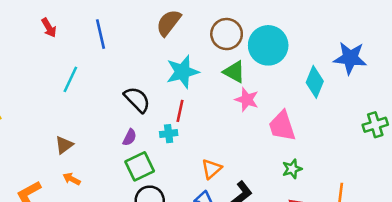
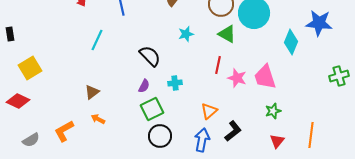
cyan star: (182, 72) -> (186, 34), size x0.6
pink star: (247, 100) -> (237, 78), moved
red line: (180, 111) -> (218, 65), moved

